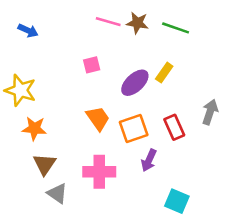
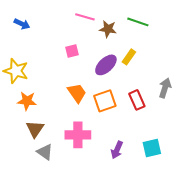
brown star: (137, 23) -> (108, 29), moved
purple arrow: (149, 160) -> (117, 150), moved
cyan square: (177, 201) -> (152, 148), moved, turned -36

